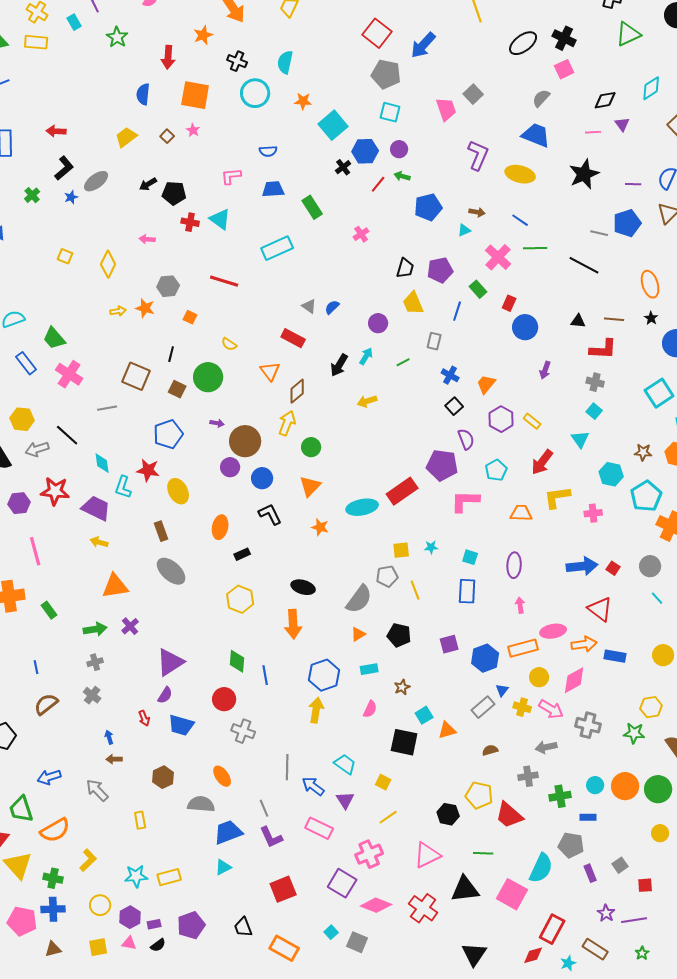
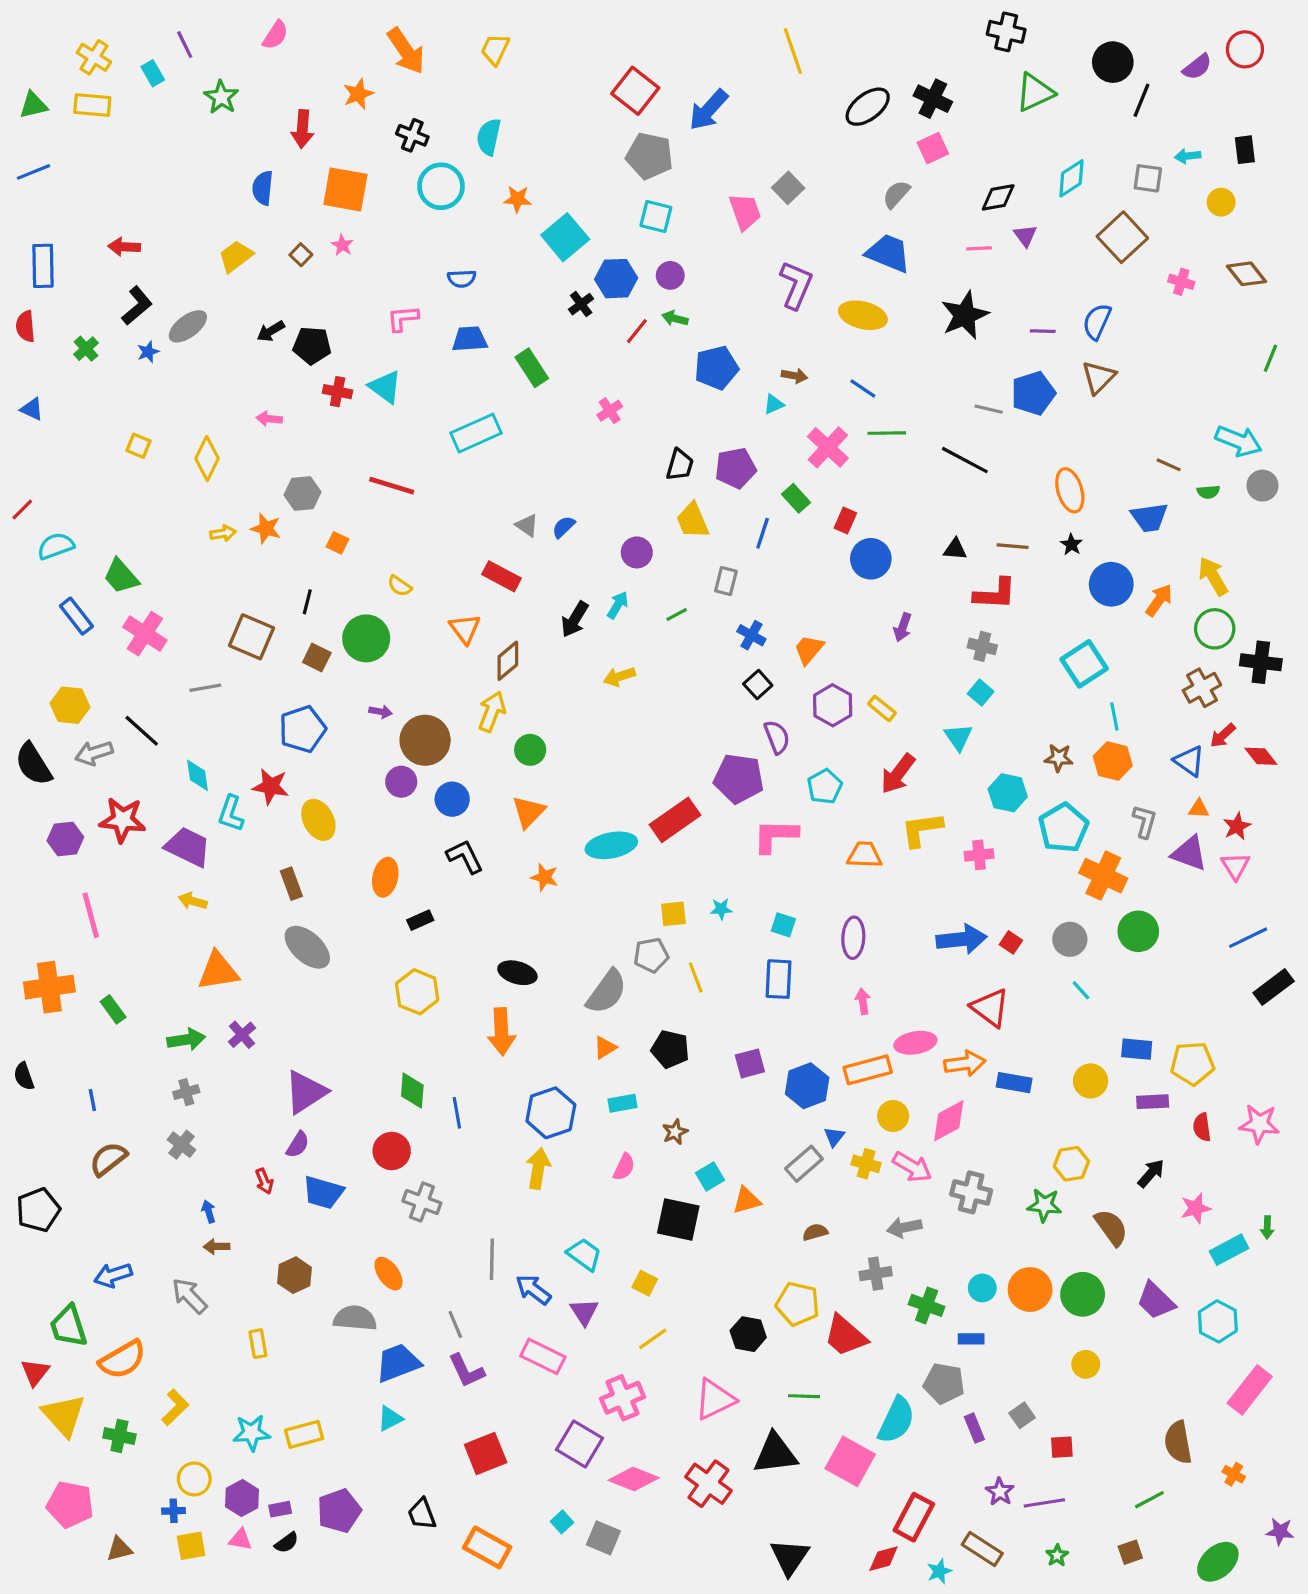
green cross: (560, 796) -> (927, 1305), turned 30
blue cross: (53, 909) -> (174, 1511), moved, size x0.6

